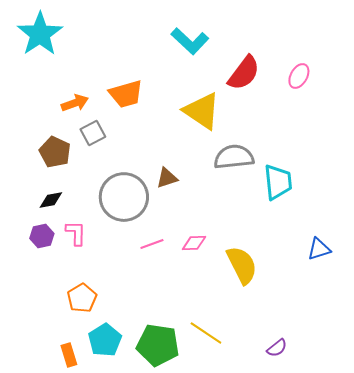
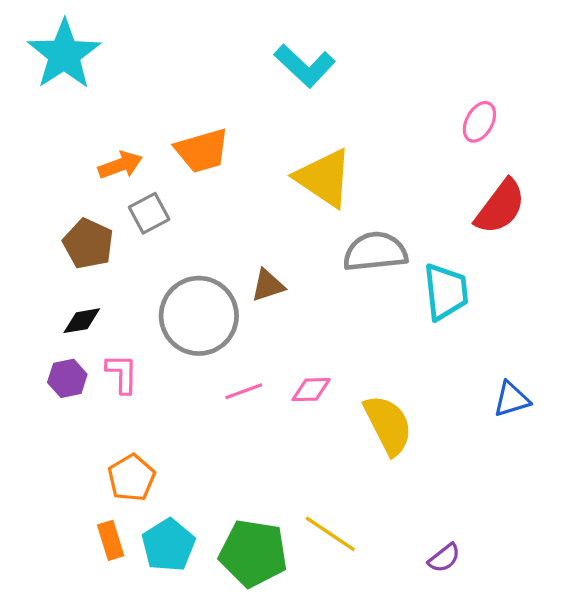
red semicircle: (244, 73) -> (500, 207), moved
orange rectangle: (69, 355) -> (111, 540), moved

